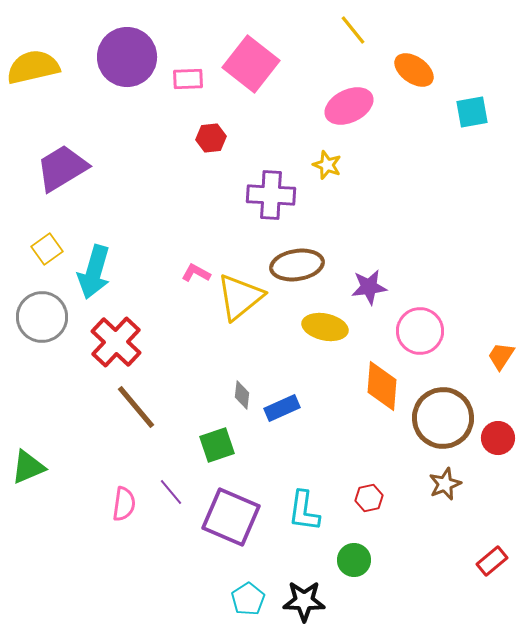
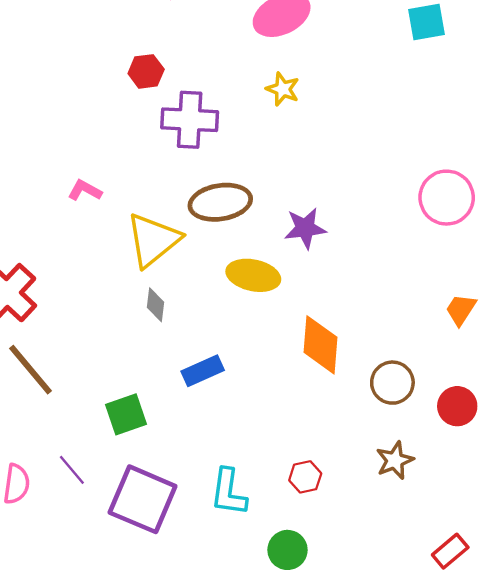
red hexagon: (211, 138) -> (146, 71), moved
yellow star: (327, 165) -> (283, 89), moved
pink L-shape: (196, 273) -> (85, 190), moved
pink circle: (420, 331) -> (447, 198), moved
gray diamond: (242, 395) -> (155, 305), moved
brown circle: (443, 418) -> (392, 383), size x0.6

